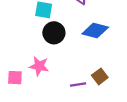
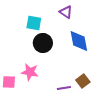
blue diamond: (95, 31) -> (79, 41), turned 65

